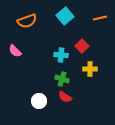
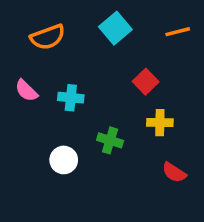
cyan cross: (61, 55) -> (71, 98), moved
red semicircle: (65, 97) -> (174, 172), moved
white circle: (39, 101) -> (64, 160), moved

